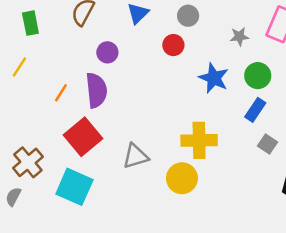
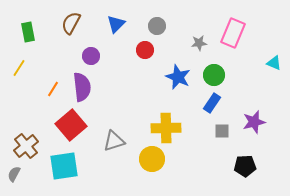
gray square: (268, 144) -> (222, 131), turned -35
cyan square: (74, 187) -> (64, 166), turned -32

